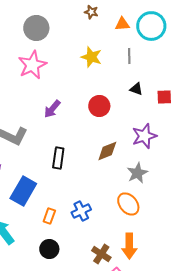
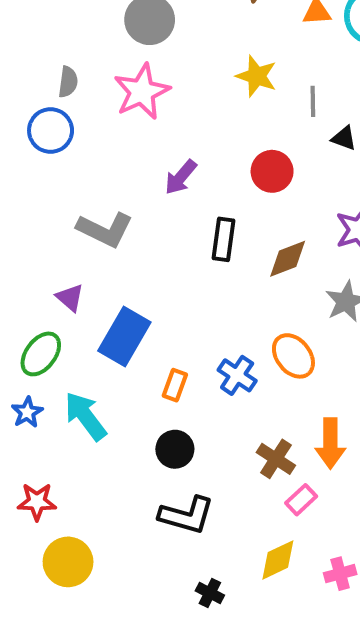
gray line: (129, 56) -> (313, 101), moved
black rectangle: (58, 158) -> (223, 239), moved
orange ellipse: (128, 204) -> (293, 356), moved
blue cross: (81, 211) -> (237, 375), turned -30

